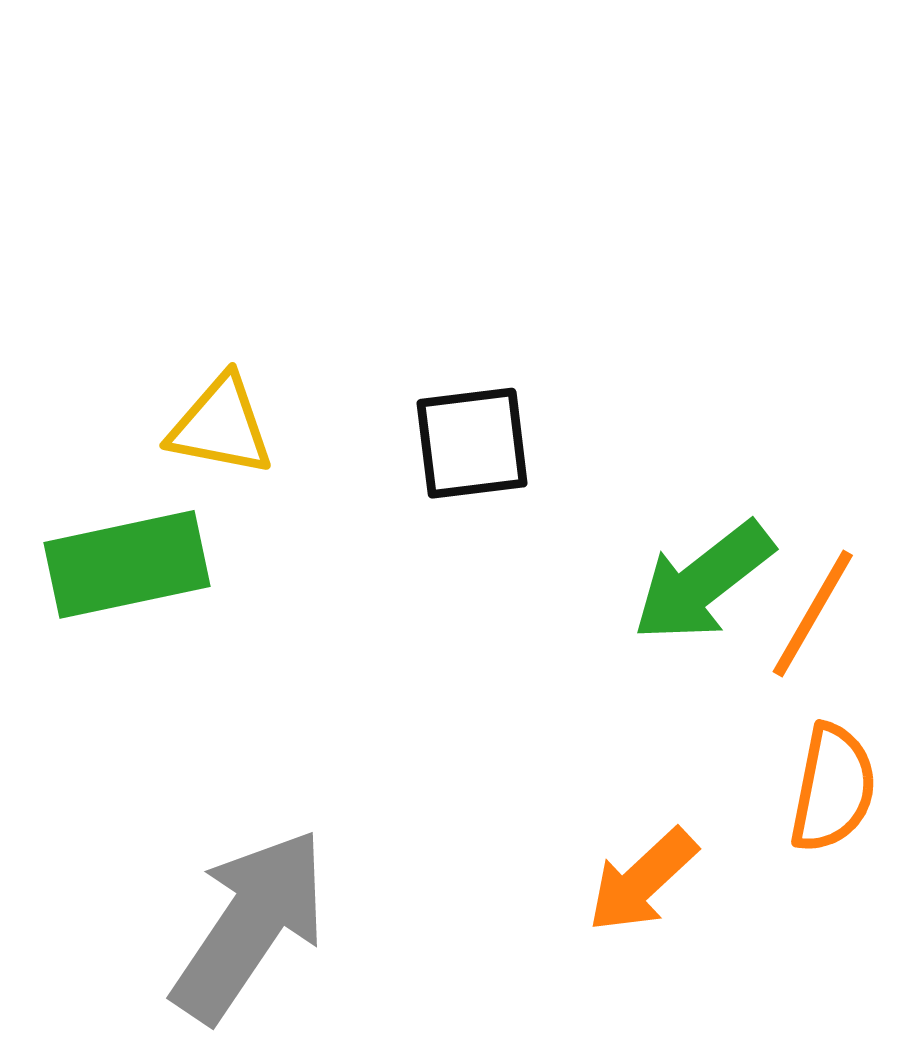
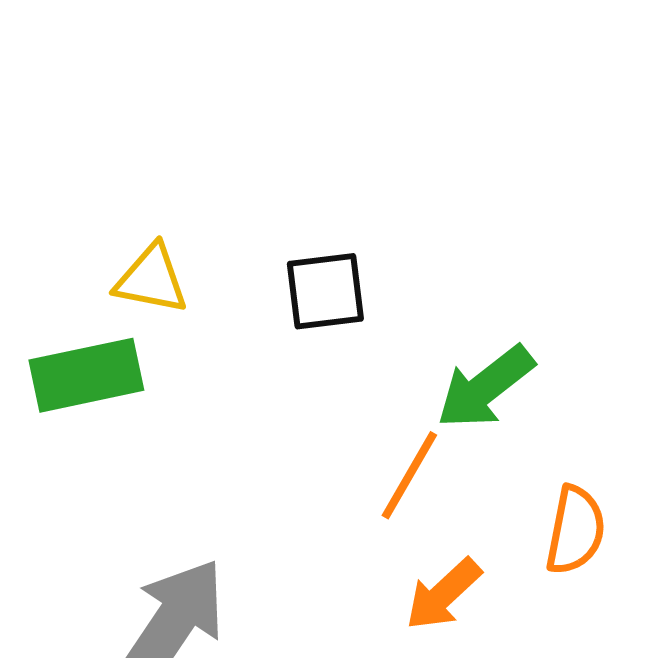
orange line: (813, 613) -> (409, 475), moved

